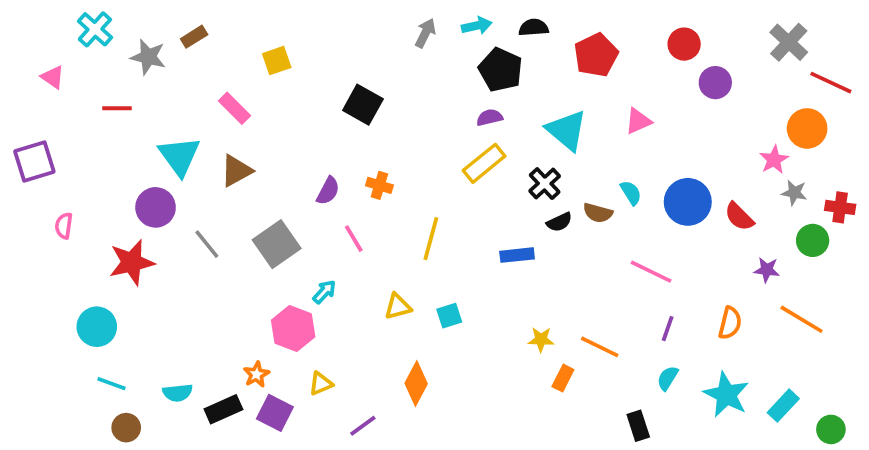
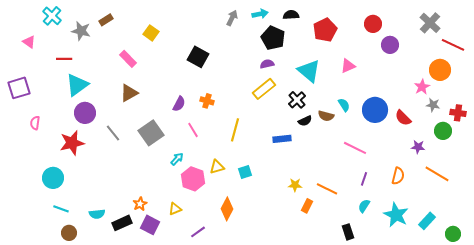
yellow square: (277, 61) -> (151, 33), turned -35
cyan triangle: (179, 156) -> (77, 85), moved, turned 30
pink hexagon: (293, 329) -> (193, 179), moved

